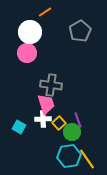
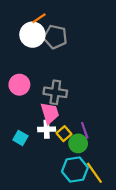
orange line: (45, 12) -> (39, 18), moved
gray pentagon: (80, 31) -> (55, 37), moved, turned -30
pink circle: (27, 53) -> (19, 85), moved

